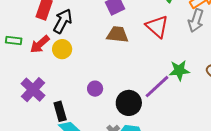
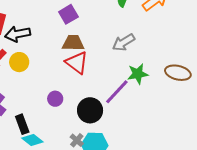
black arrow: (63, 21) -> (18, 34), turned -125
gray arrow: (196, 21) -> (124, 42), moved, turned 45
red triangle: (157, 26) -> (77, 63), moved

